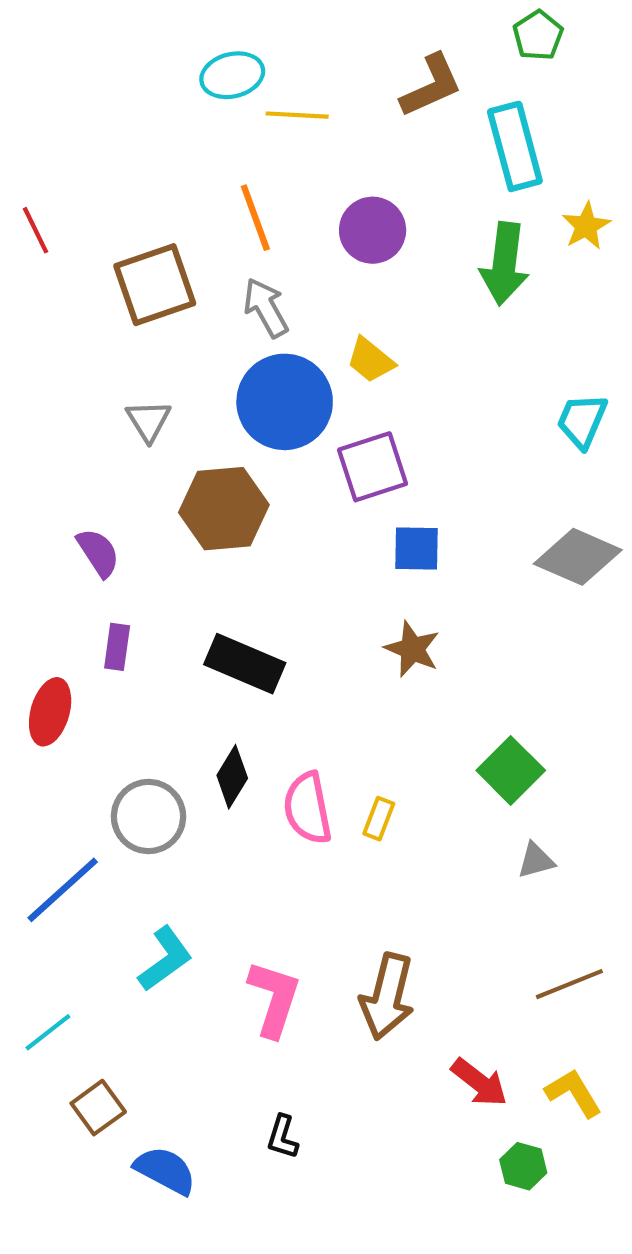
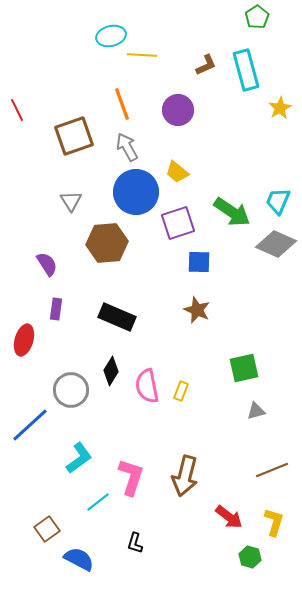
brown L-shape: (431, 86) -> (206, 65), moved, size x0.7
green arrow: (504, 264) -> (232, 212), moved, turned -63
gray diamond: (578, 557) -> (276, 244), moved
green square: (511, 770) -> (244, 368), turned 32
cyan line: (48, 1032) -> (98, 502), moved
yellow L-shape: (574, 1093) -> (274, 522), turned 48

